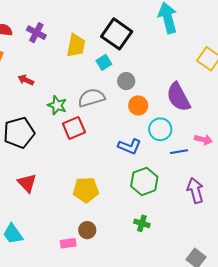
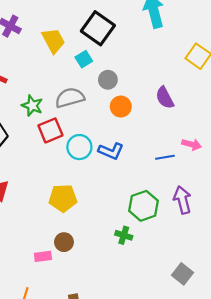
yellow trapezoid: (76, 46) -> (53, 41), turned -40
purple semicircle: (178, 97) -> (165, 98), size x0.7
cyan circle: (160, 129) -> (79, 147), moved
green hexagon: (144, 181) -> (144, 206), moved

